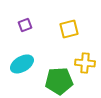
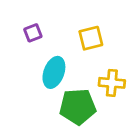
cyan ellipse: (22, 64) -> (54, 72), moved, turned -40

